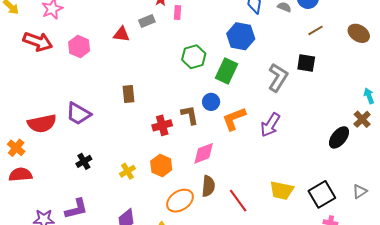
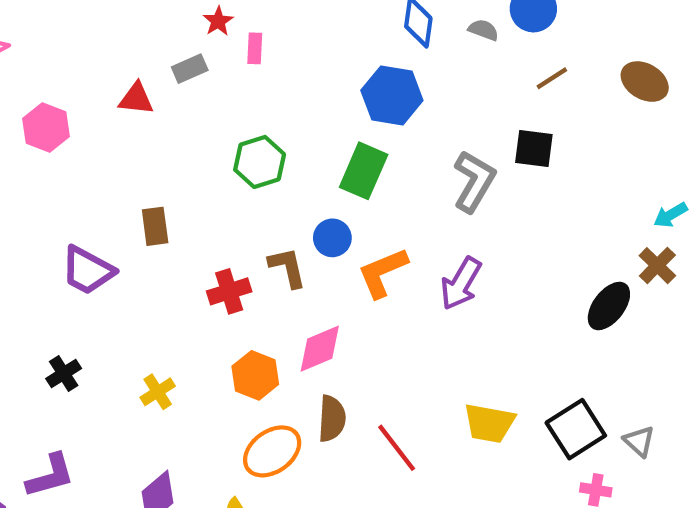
green hexagon: (194, 57) -> (260, 162), moved
cyan arrow: (369, 96) -> (670, 215), turned -98
purple trapezoid: (78, 114) -> (88, 270), moved
orange hexagon: (161, 165) -> (255, 375), moved
gray triangle: (360, 191) -> (639, 441), moved, turned -42

